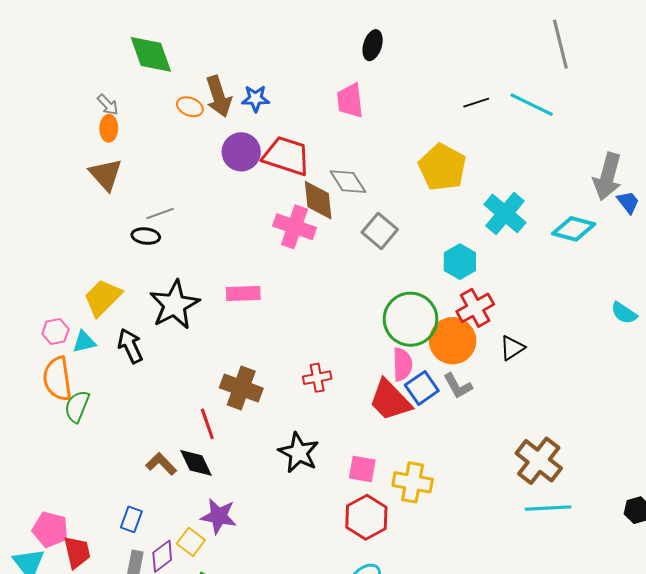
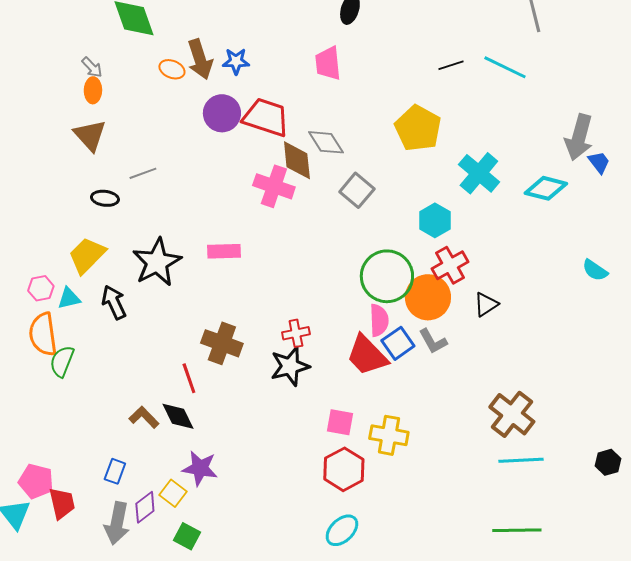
black ellipse: (146, 236) -> (105, 198), moved
black star: (299, 453) -> (290, 366), moved, turned 30

